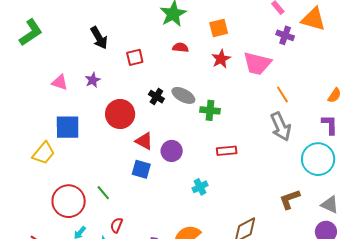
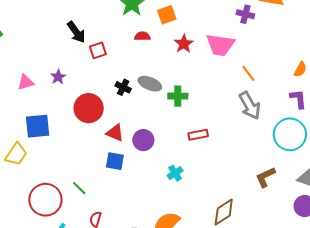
orange square: (219, 28) -> (167, 15), moved
black arrow: (99, 38) -> (76, 32), moved
pink triangle: (60, 82) -> (26, 82), turned -30

